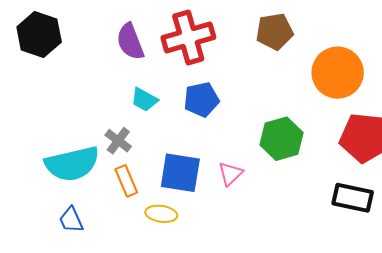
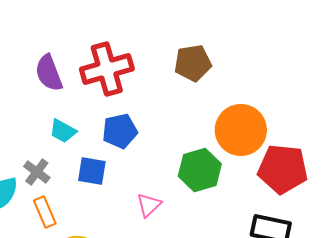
orange circle: (338, 73) -> (241, 130), moved
blue square: (180, 173) -> (92, 171), moved, size x0.7

